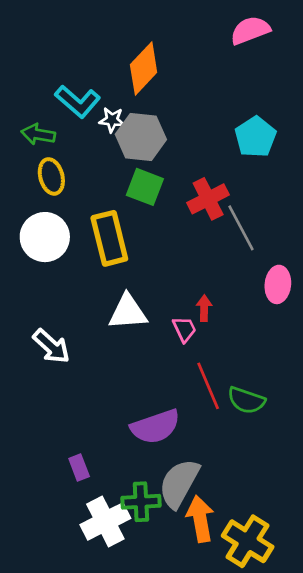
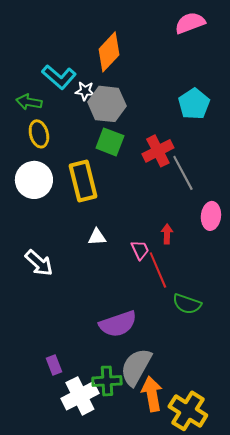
red arrow: (204, 308) -> (167, 234), moved
white triangle: (128, 312) -> (97, 237), size x0.6
red line: (208, 386) -> (158, 270), moved
purple rectangle: (79, 467) -> (54, 365), moved

